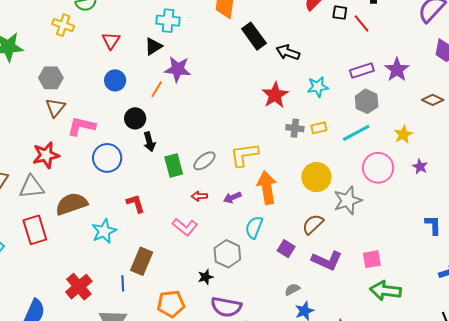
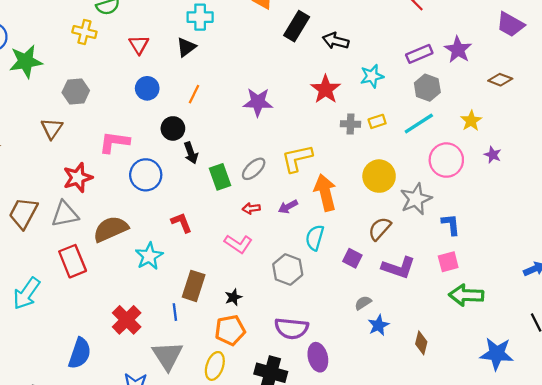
black rectangle: (254, 36) -> (297, 26), turned 72
purple star: (178, 69) -> (258, 102), moved
brown triangle: (55, 108) -> (52, 128), moved
blue L-shape: (433, 225) -> (451, 224), moved
black star: (206, 277) -> (233, 297), moved

